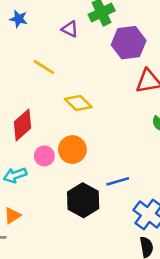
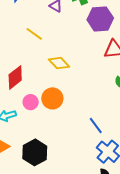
blue line: (118, 181) -> (96, 126), moved, turned 66
black hexagon: (83, 200) -> (35, 152), moved

